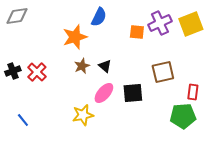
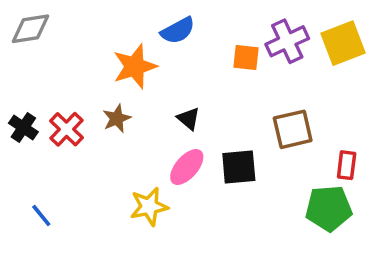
blue semicircle: (99, 17) -> (178, 31), turned 36
brown star: (82, 66) -> (117, 119), moved
black cross: (13, 71) -> (23, 128), turned -35

